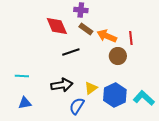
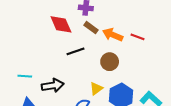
red line: (131, 38) -> (137, 37), turned -64
brown circle: (118, 56) -> (110, 62), moved
black arrow: (62, 85) -> (53, 85), moved

